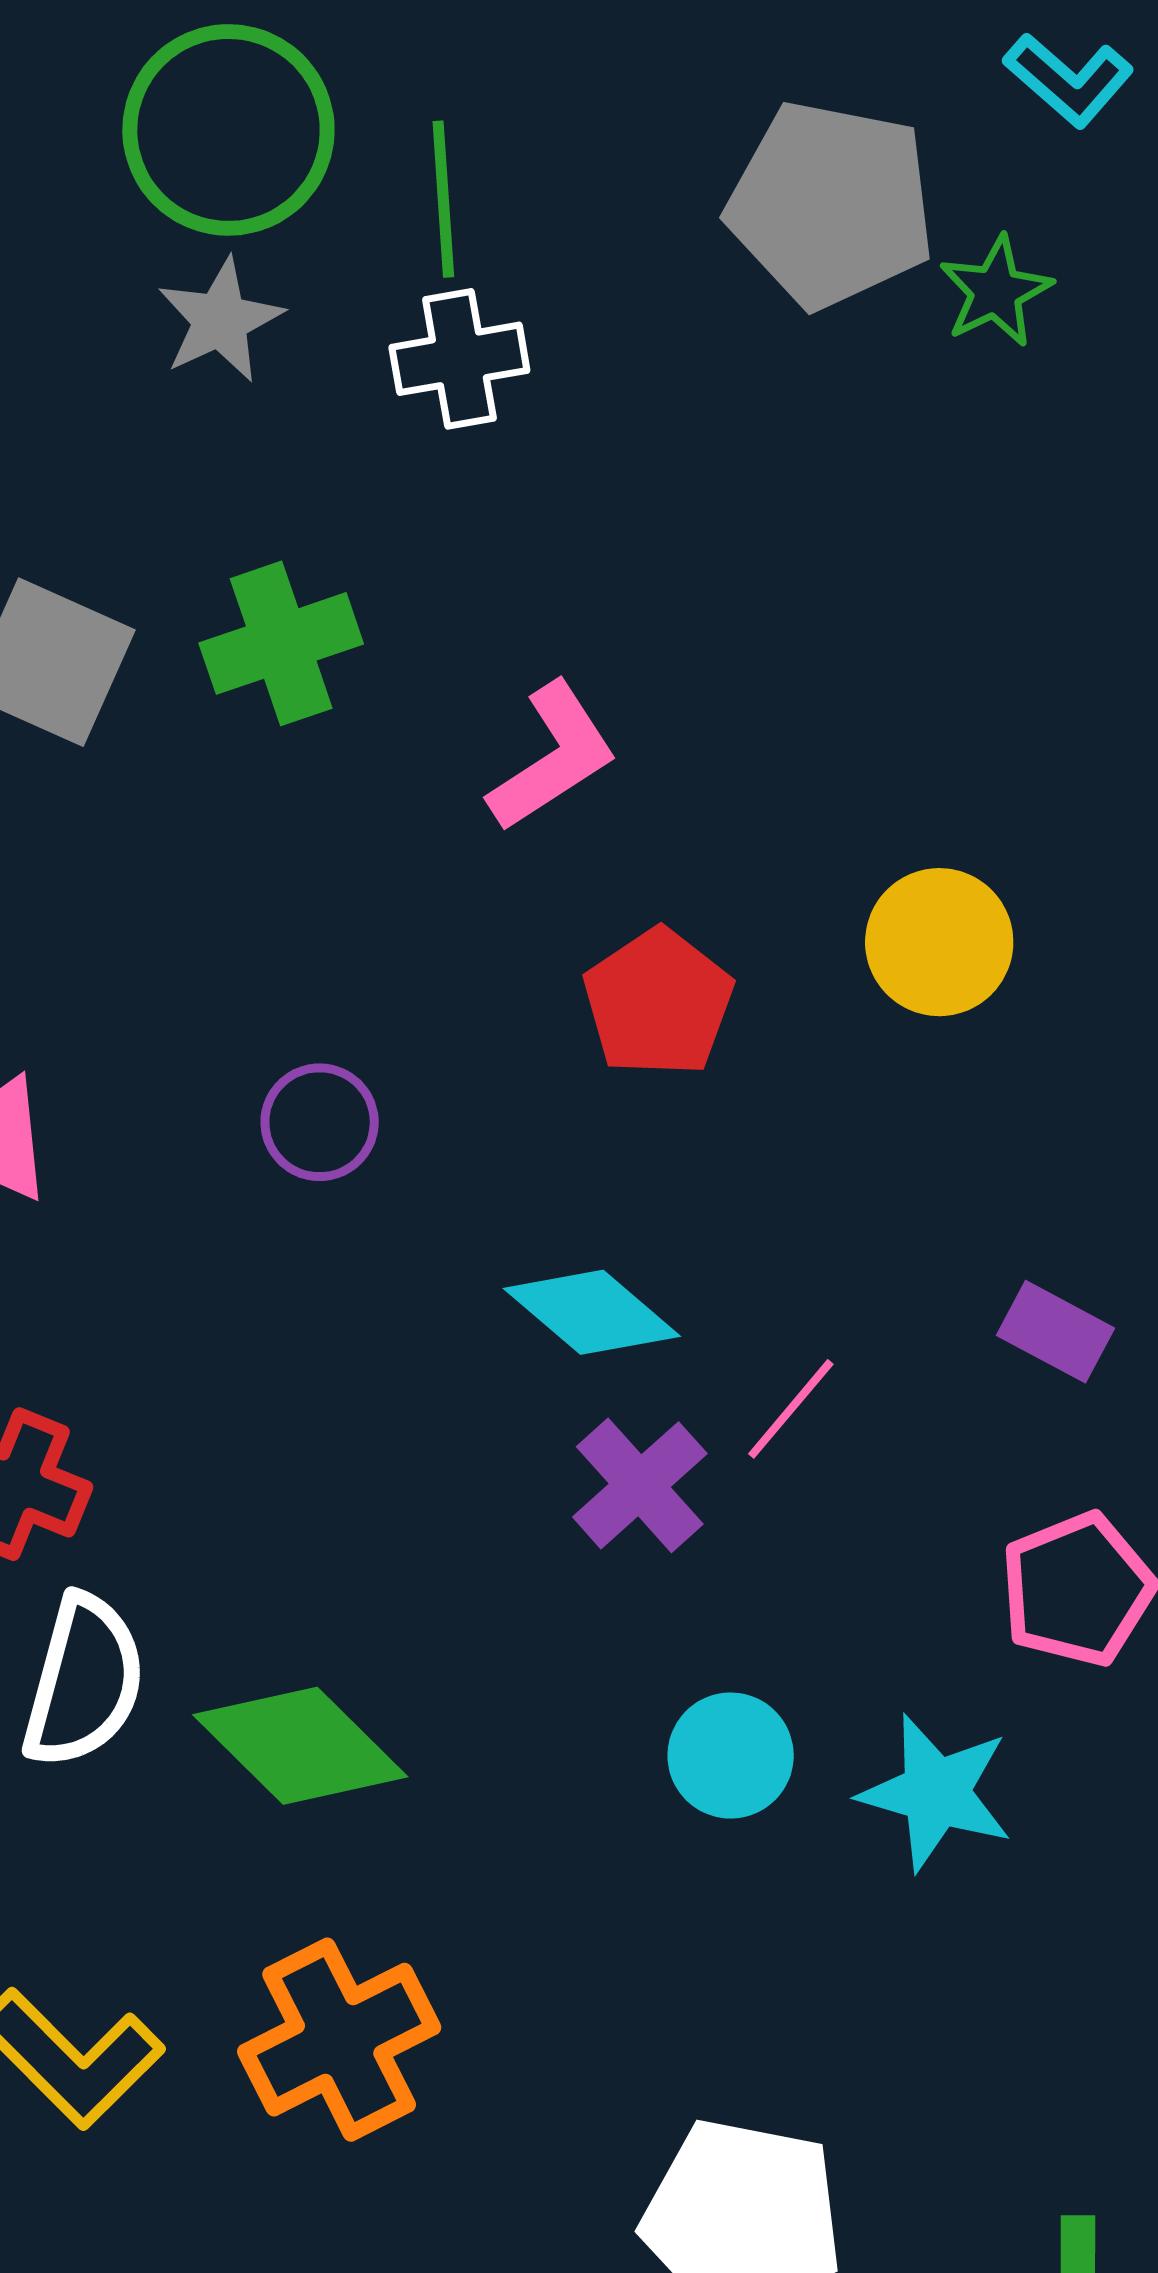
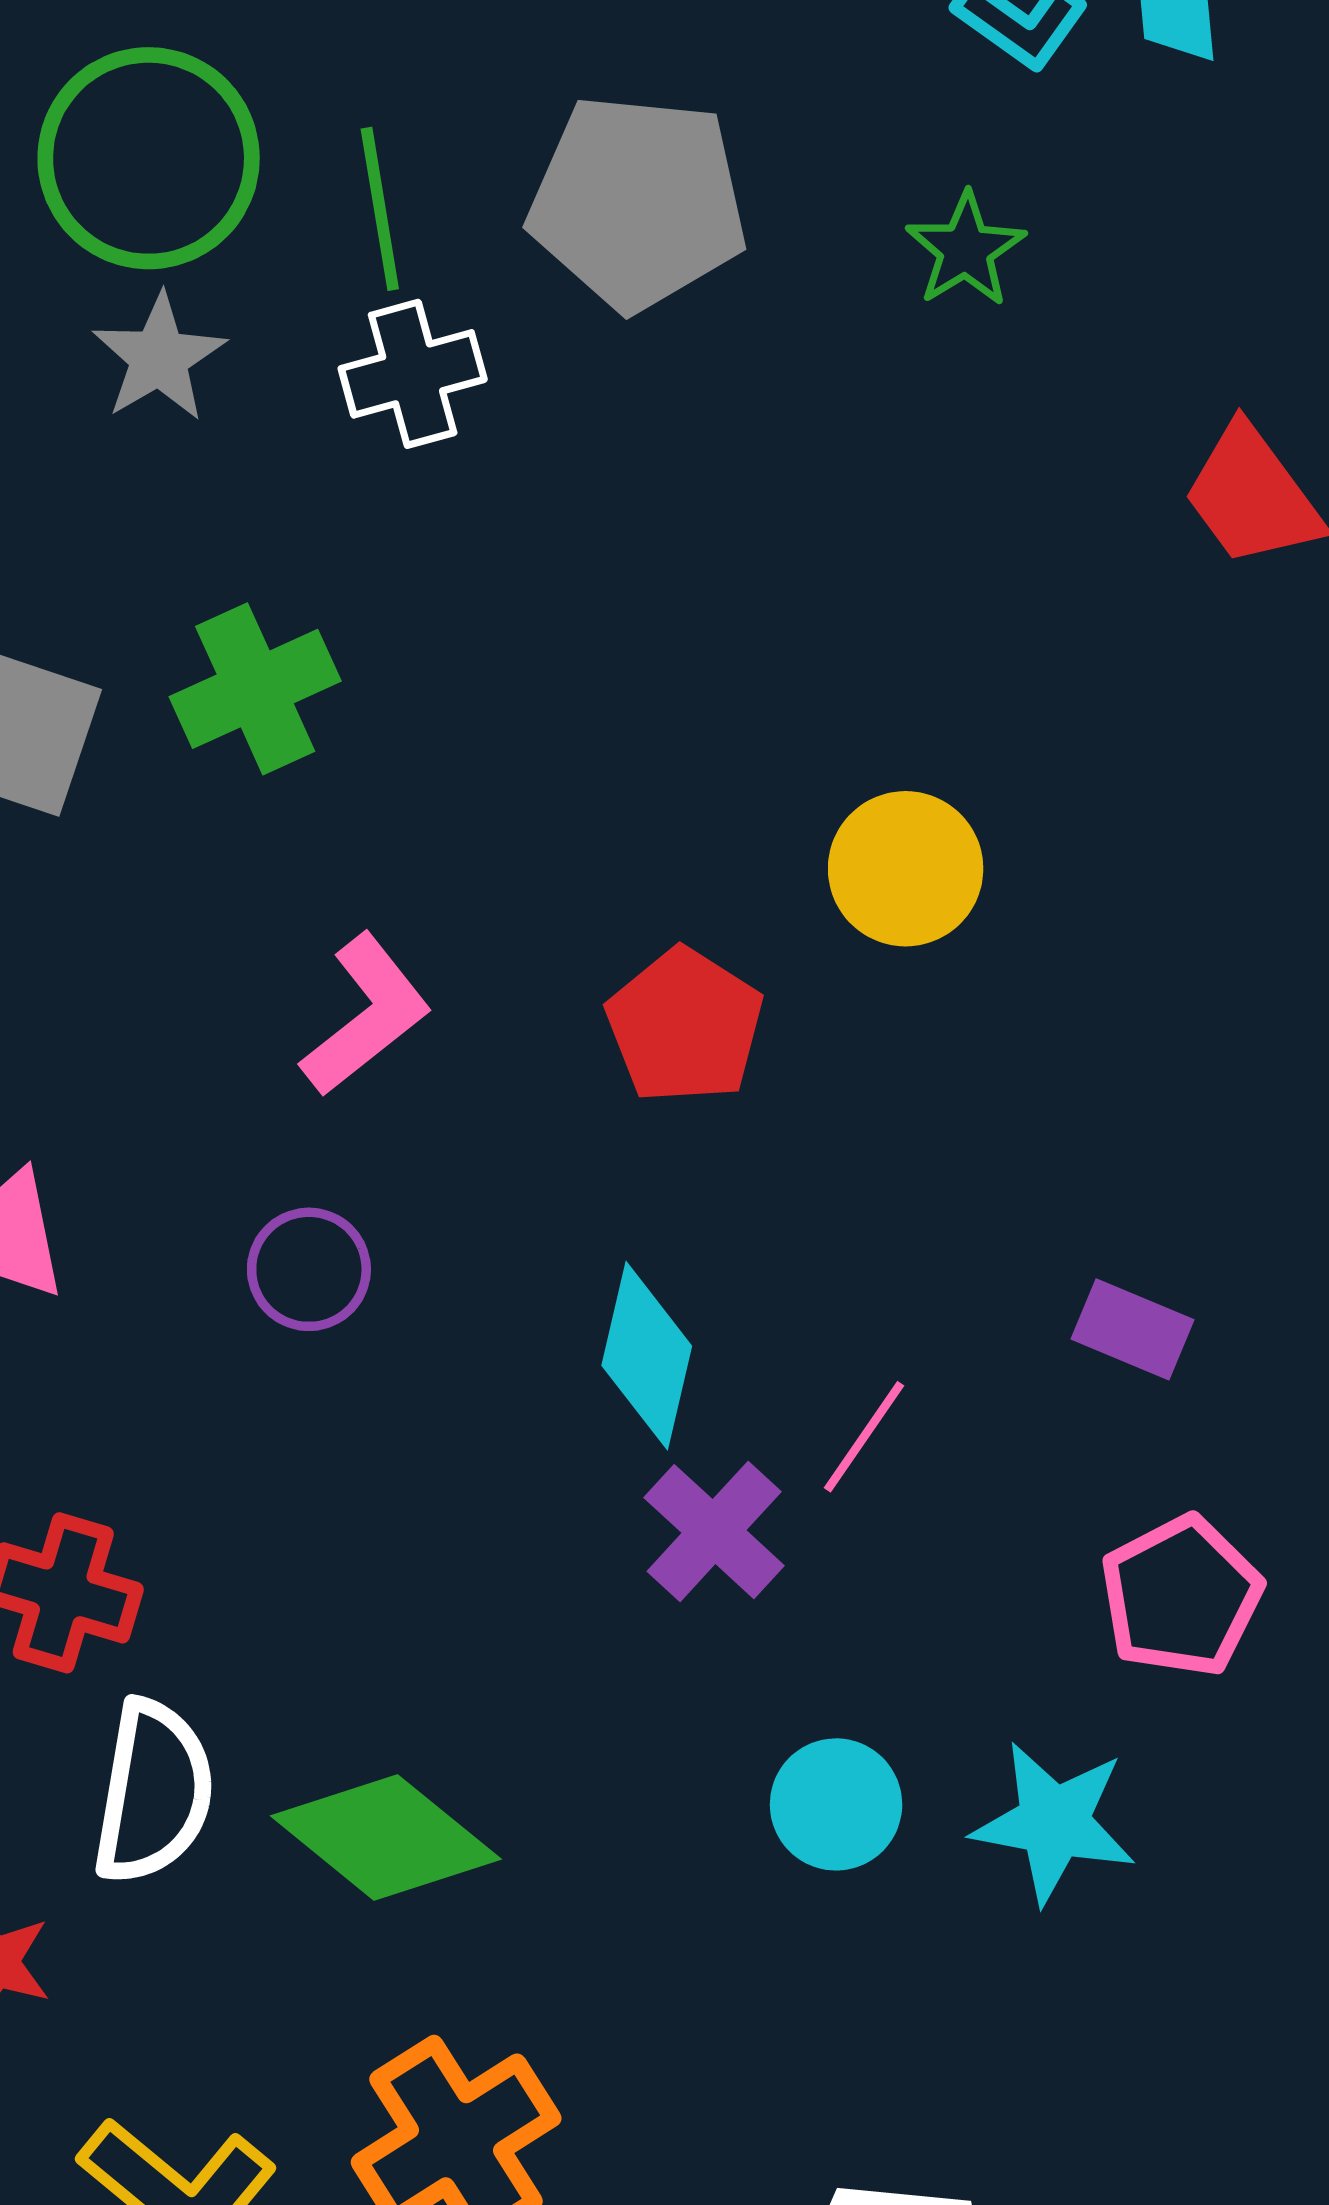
gray pentagon: (831, 204) -> (638, 202), moved
pink L-shape: (553, 757) -> (366, 1015), moved
yellow circle: (939, 942) -> (906, 869), moved
purple circle: (320, 1122) -> (309, 1269), moved
cyan diamond: (592, 1312) -> (647, 1356), turned 68

